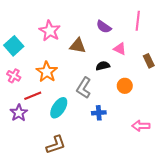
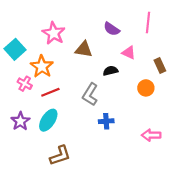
orange star: (47, 72) -> (42, 67), moved
pink cross: (14, 76) -> (25, 84), moved
orange circle: (125, 86) -> (146, 88), moved
red line: (33, 96) -> (50, 92), moved
cyan ellipse: (59, 108) -> (48, 120), moved

